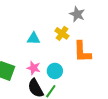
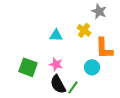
cyan circle: (55, 71) -> (92, 67), moved

